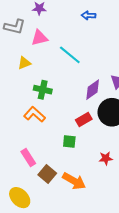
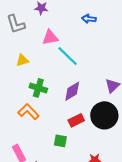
gray L-shape: (15, 27) -> (16, 24), turned 55
pink triangle: (40, 38) -> (50, 37), moved
purple diamond: (93, 90) -> (72, 91), moved

